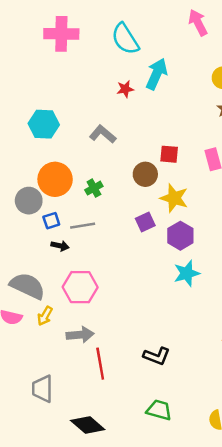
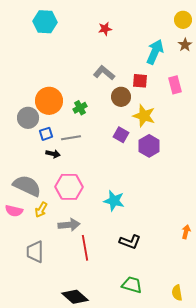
cyan arrow: (157, 74) -> (155, 52), moved
cyan hexagon: (44, 124) -> (45, 22), moved
gray L-shape: (103, 134) -> (104, 73), moved
purple square: (145, 222) -> (121, 135), turned -35
cyan star: (187, 273) -> (114, 201), moved, turned 30
gray trapezoid: (42, 389) -> (35, 252), moved

